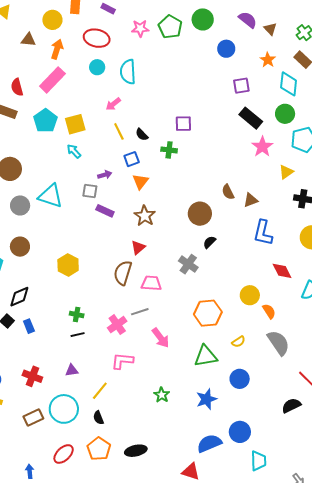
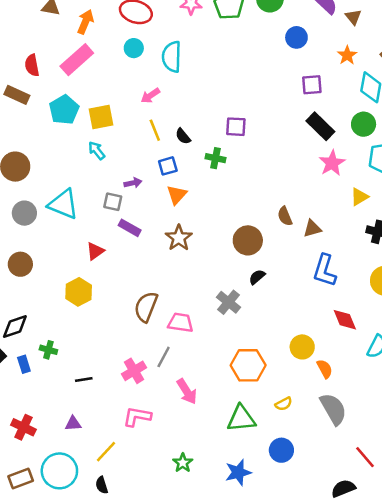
red triangle: (138, 248) -> (95, 251), moved
gray line: (140, 312) -> (164, 357), turned -48
green cross: (77, 314) -> (48, 350), moved

